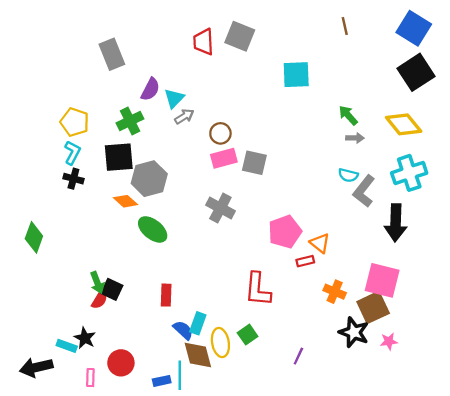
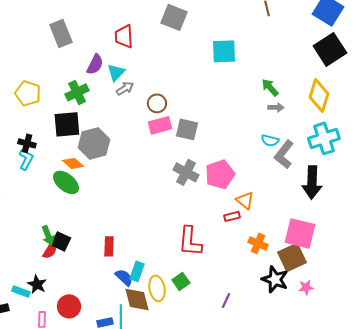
red trapezoid: (203, 42) -> (124, 36), moved
yellow diamond: (404, 124) -> (319, 95), turned 56
cyan L-shape: (72, 153) -> (26, 159), moved
gray cross: (220, 208) -> (186, 172), moved
green ellipse: (153, 229) -> (66, 182), moved
pink pentagon: (285, 232) -> (220, 174), moved

